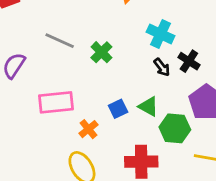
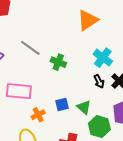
green cross: (101, 52) -> (58, 62), turned -35

